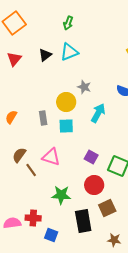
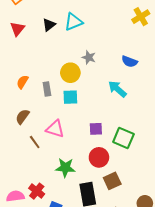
cyan arrow: (98, 113) -> (117, 89), moved, turned -78
orange semicircle: (11, 117) -> (22, 82), moved
brown semicircle: (19, 155) -> (22, 117), moved
purple square: (91, 157) -> (96, 129), turned -32
red cross: (33, 218) -> (37, 191), turned 35

